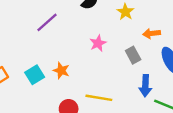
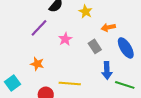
purple line: (47, 22) -> (39, 28), moved
cyan square: (35, 75) -> (13, 83), moved

